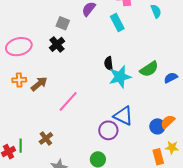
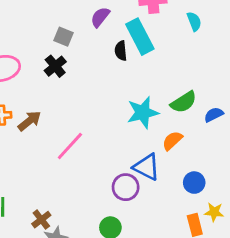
cyan rectangle: (117, 23) -> (140, 37), size x1.4
black semicircle: (109, 63) -> (121, 51), moved
orange semicircle: (168, 122) -> (172, 141), moved
brown cross: (46, 138) -> (41, 220), moved

